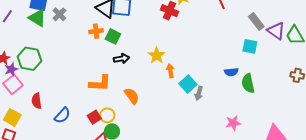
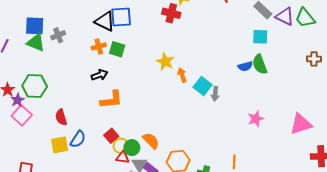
gray cross: (59, 14) -> (58, 35), turned 32
black arrow: (122, 59) -> (100, 75), moved
green semicircle: (248, 83) -> (260, 64), moved
orange semicircle: (132, 96) -> (151, 141), moved
red semicircle: (37, 101) -> (61, 117), moved
yellow circle: (107, 115) -> (121, 146), moved
yellow square: (12, 117) -> (60, 145), moved, turned -30

